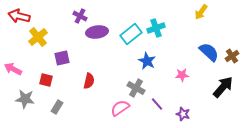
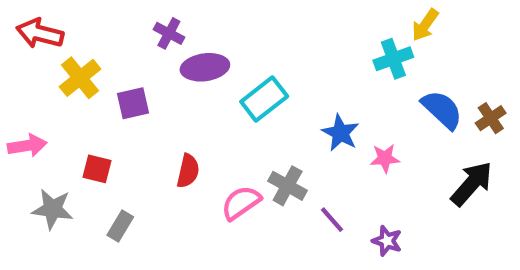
cyan cross: (156, 28) -> (393, 59), moved
cyan rectangle: (131, 34) -> (264, 99), moved
purple square: (62, 58) -> (133, 103), moved
blue star: (147, 61) -> (340, 133), moved
pink arrow: (13, 69) -> (27, 146), turned 144
pink semicircle: (120, 108) -> (241, 203), moved

